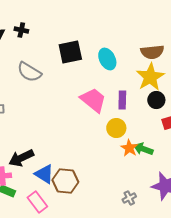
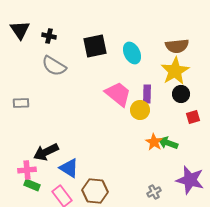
black cross: (21, 30) -> (49, 36), moved
yellow circle: (116, 128) -> (140, 110), moved
brown hexagon: (65, 181) -> (95, 191), moved

